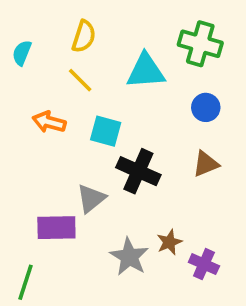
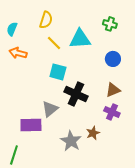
green cross: (200, 44) -> (110, 24), size x0.6
yellow line: (80, 80) -> (54, 43), moved
orange arrow: (49, 122) -> (18, 53), moved
purple cross: (204, 264) -> (112, 112), moved

